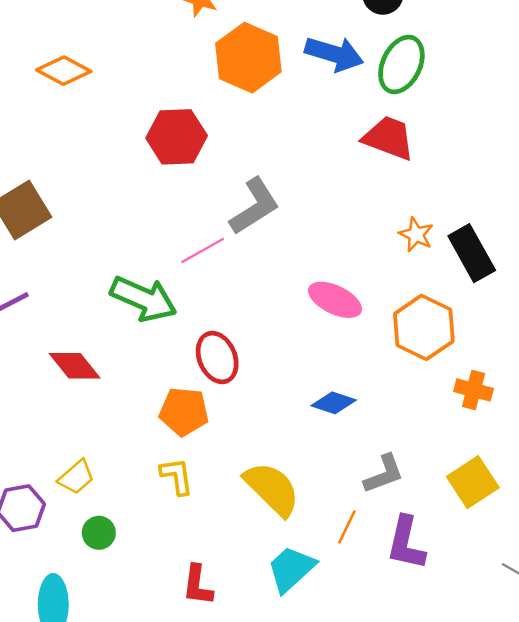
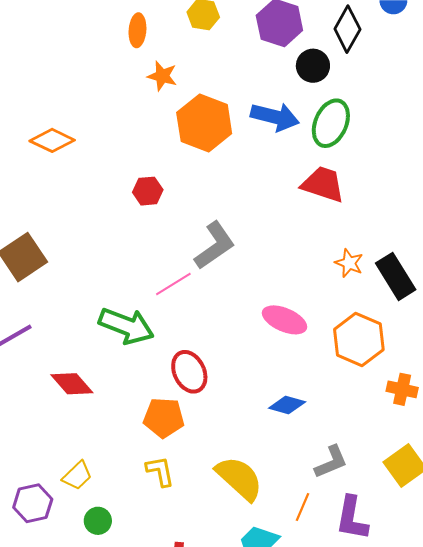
red hexagon: (177, 137) -> (148, 191), size x0.6

